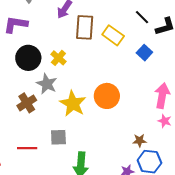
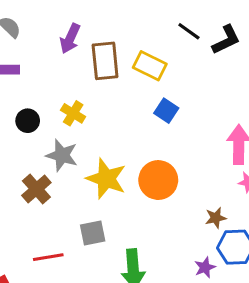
blue square: (144, 53) -> (166, 111), moved
black circle: (28, 58) -> (28, 121), size x0.6
orange circle: (107, 96) -> (158, 180), moved

